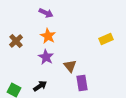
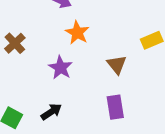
orange star: (48, 36) -> (77, 33), moved
brown triangle: (70, 66) -> (117, 65), moved

